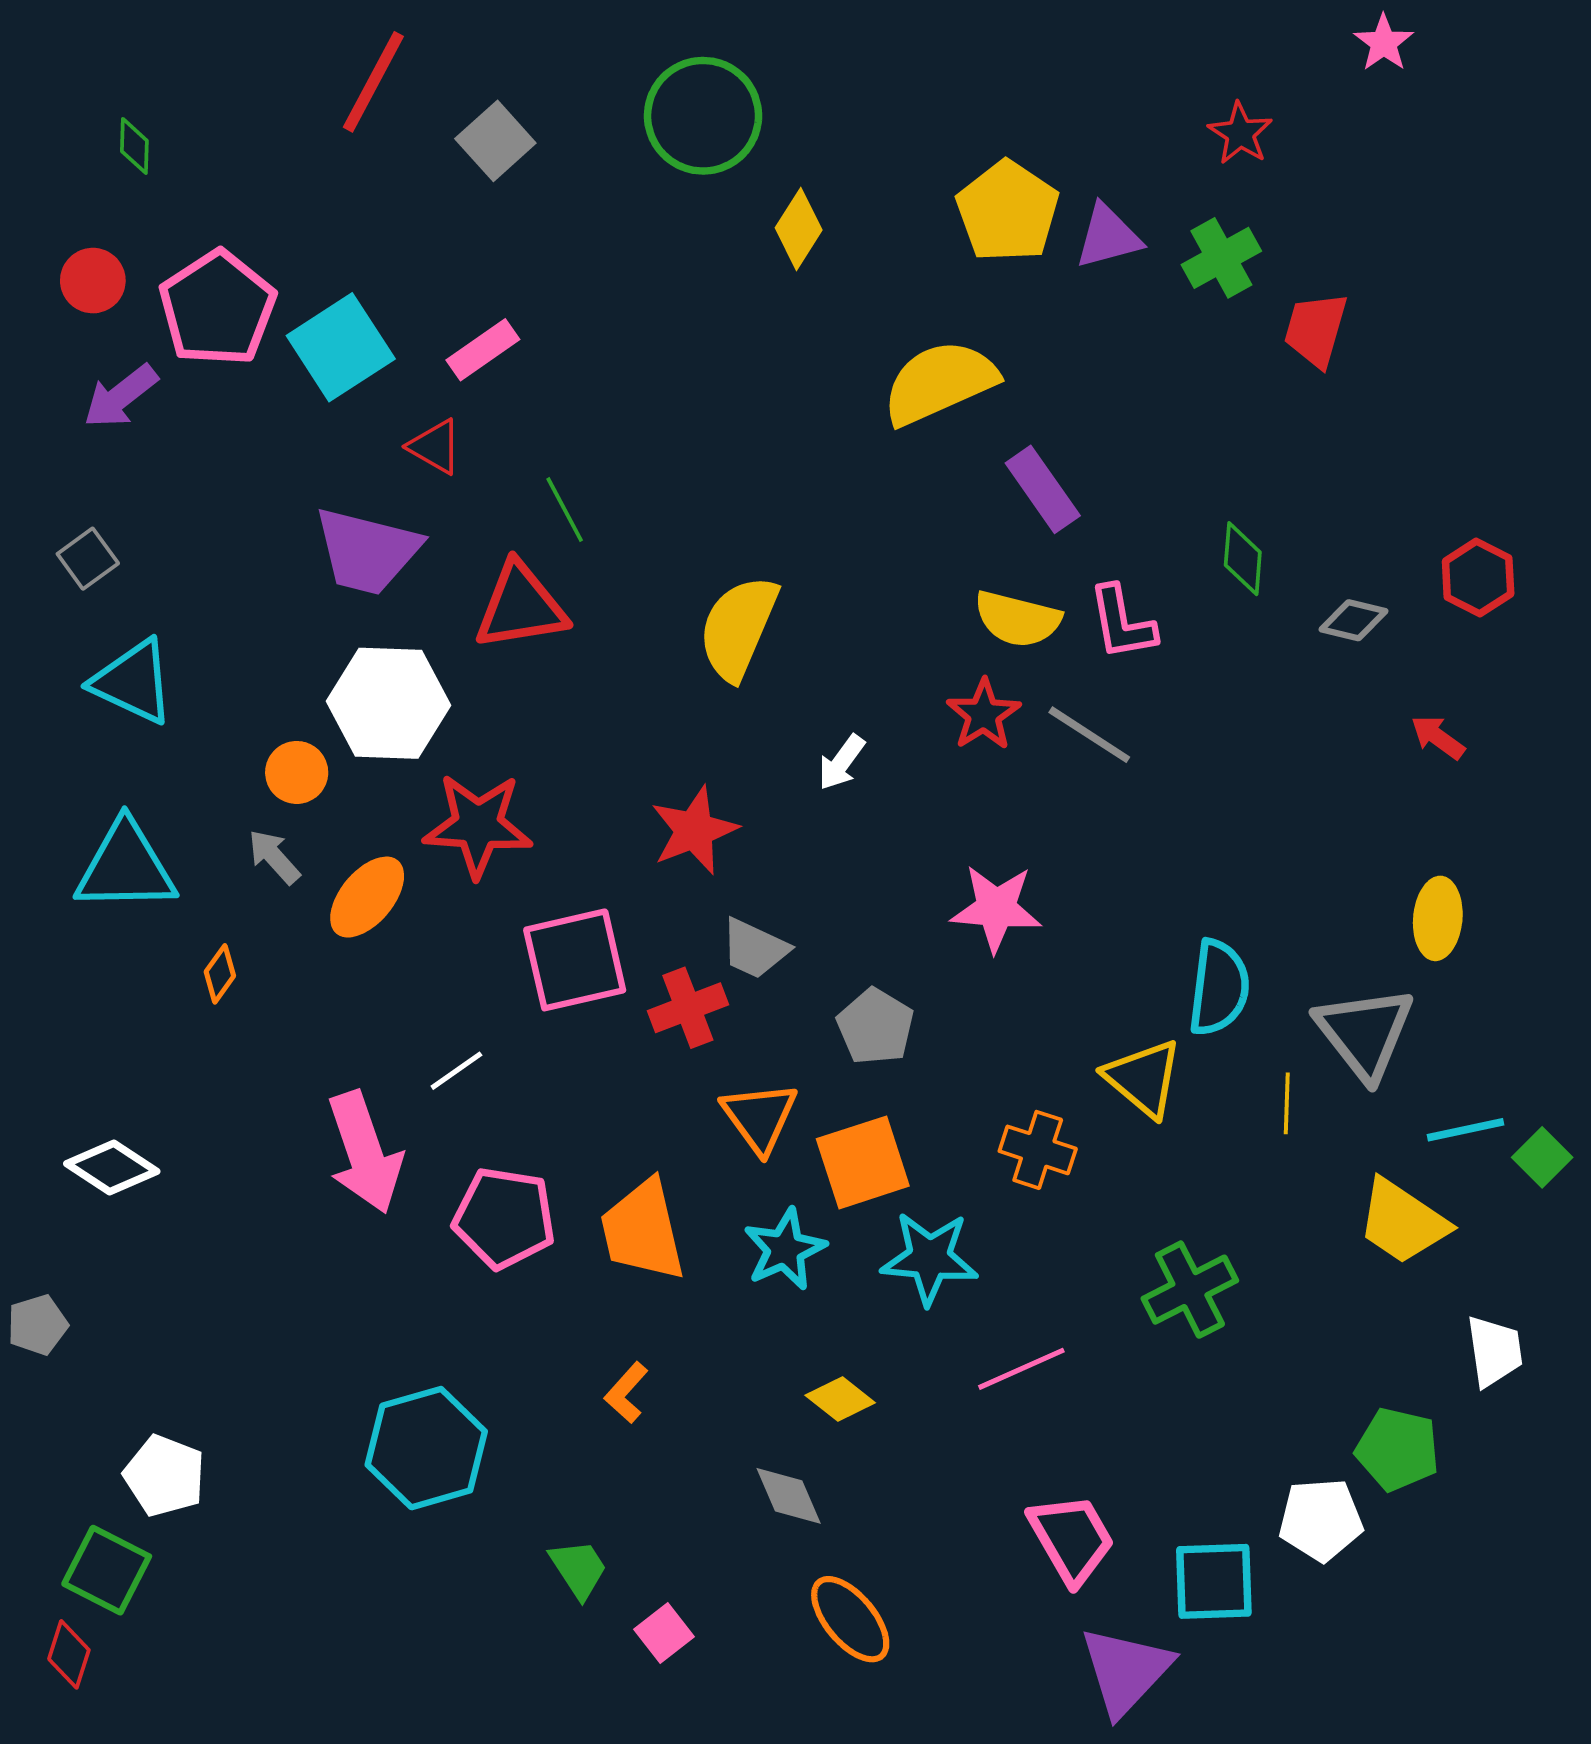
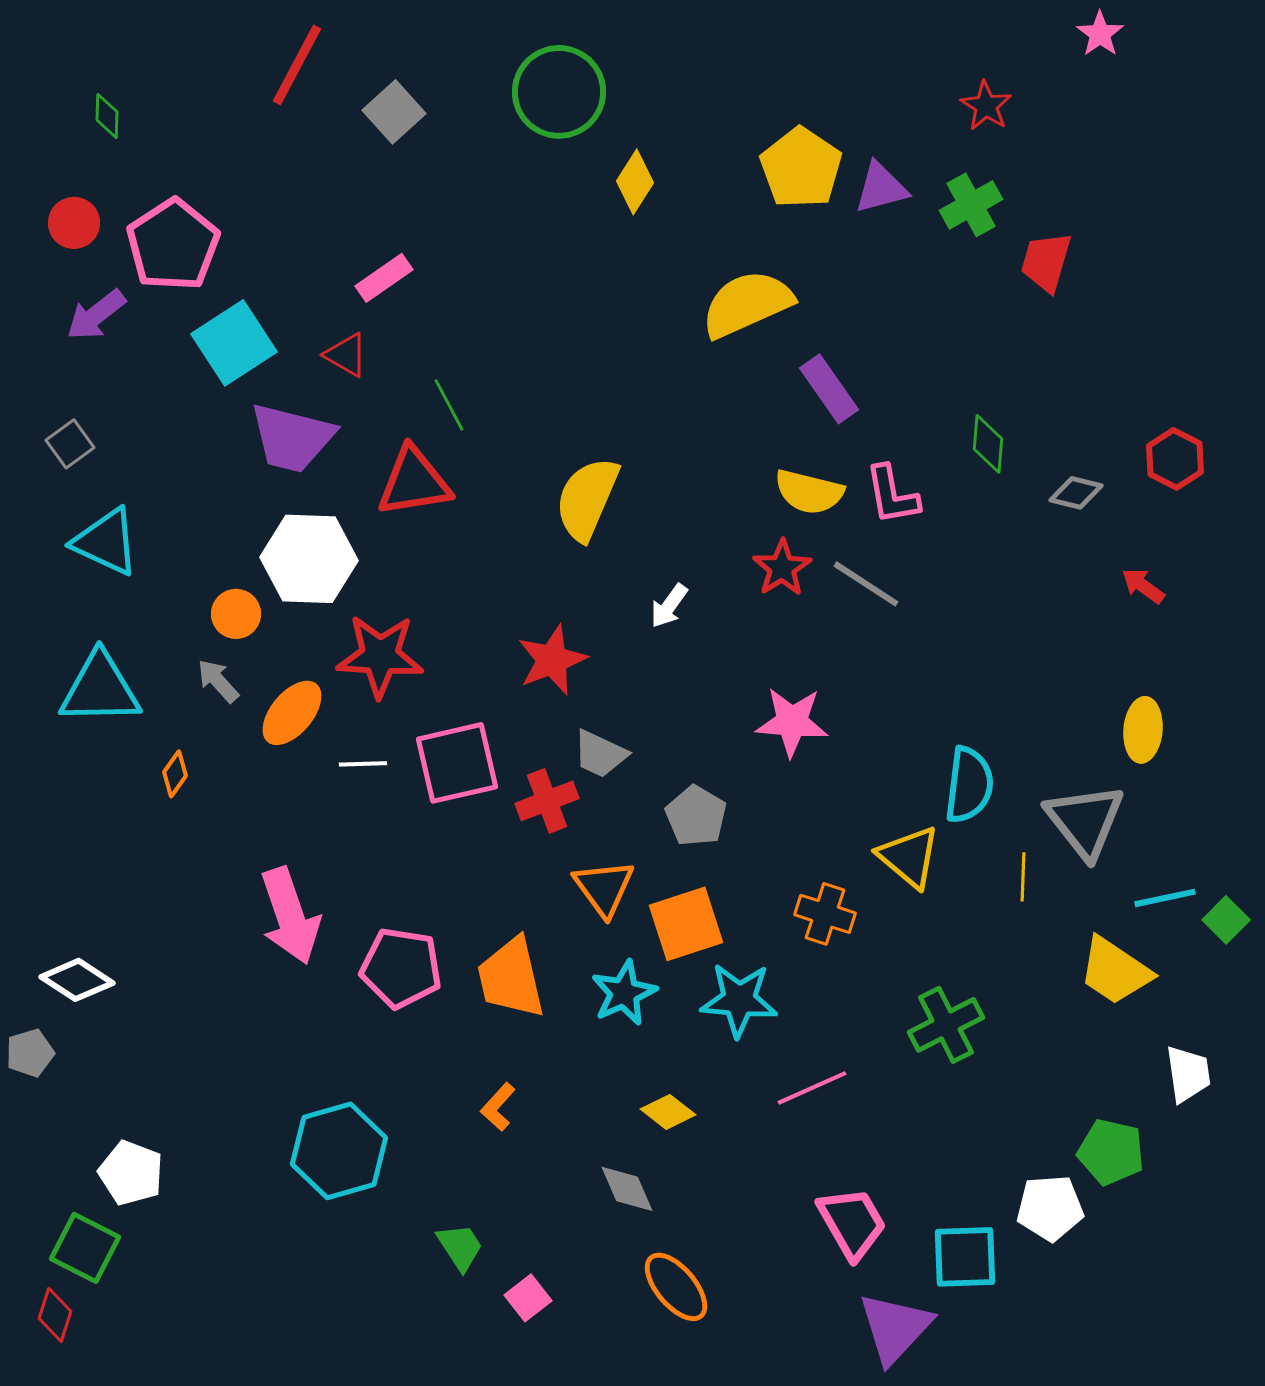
cyan square: (341, 347) -> (234, 343), moved
white line: (456, 1071) -> (363, 764), moved, turned 33
white diamond: (112, 1168) -> (77, 980), moved

